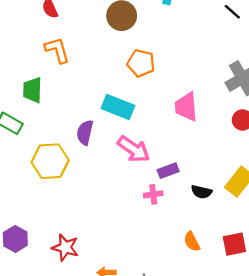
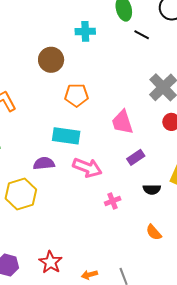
purple semicircle: (85, 132) -> (44, 163), turned 85
purple rectangle: (168, 171) -> (136, 157), moved
red star: (65, 247) -> (50, 262), turned 30

